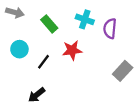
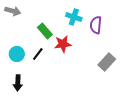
green rectangle: (49, 24) -> (45, 31), moved
cyan circle: (19, 49) -> (17, 54), moved
black arrow: (37, 95) -> (18, 83), moved, turned -49

